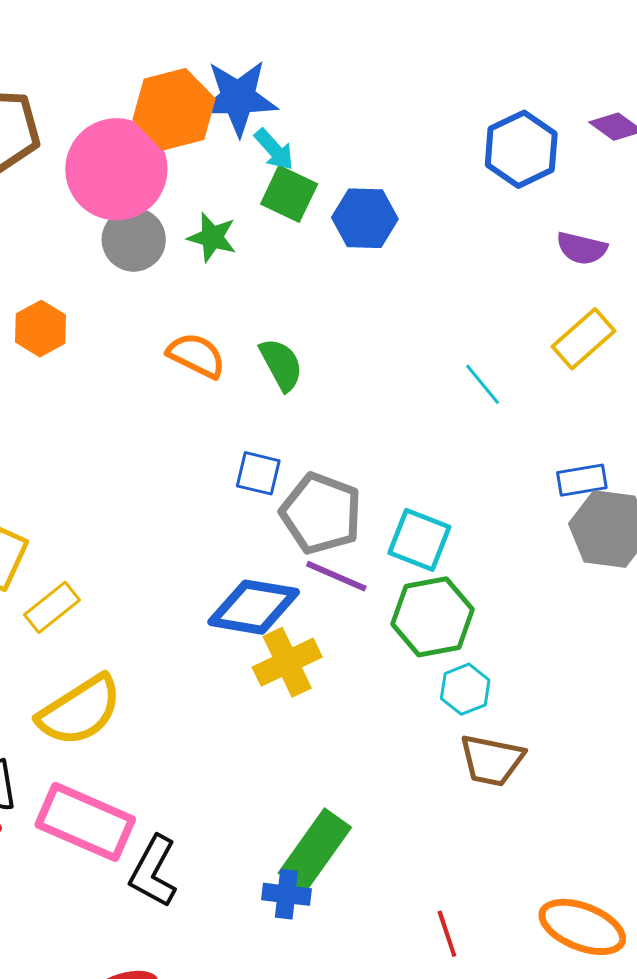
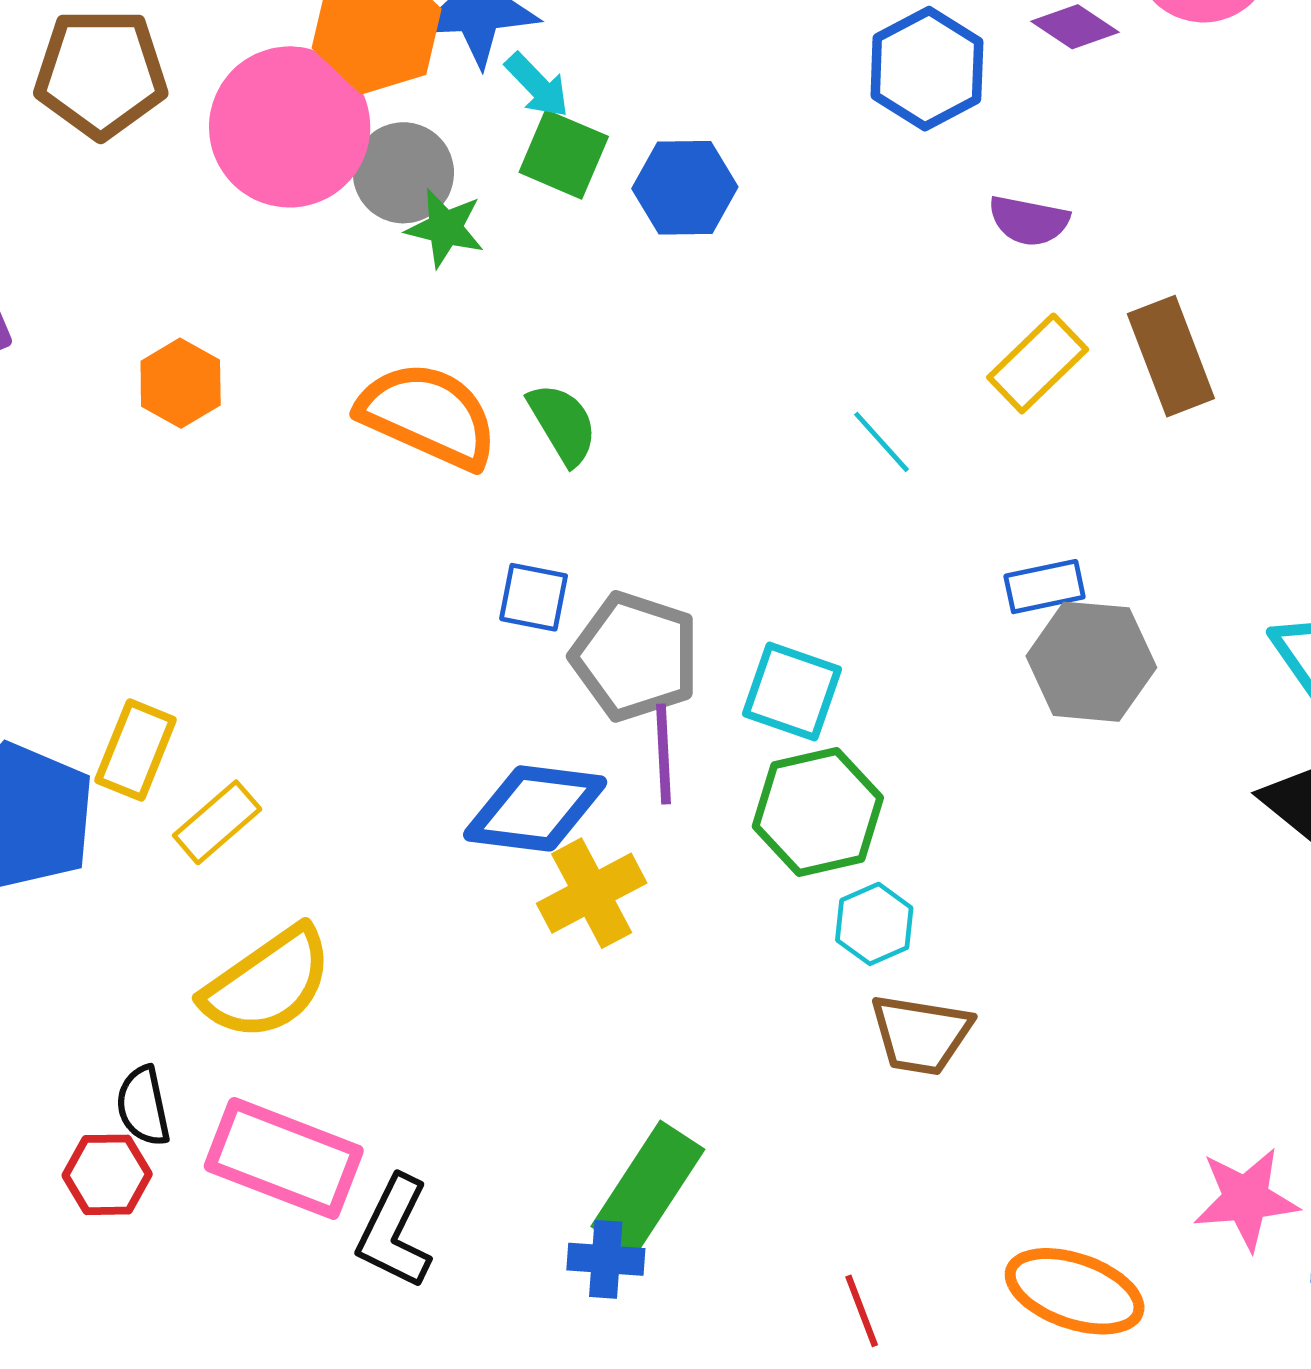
gray circle: (134, 240) -> (403, 173), moved
orange semicircle: (196, 355) -> (428, 415), size x1.5
purple line: (336, 576) -> (663, 754), turned 66

